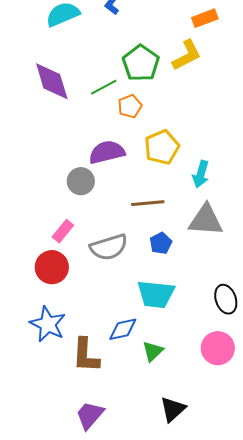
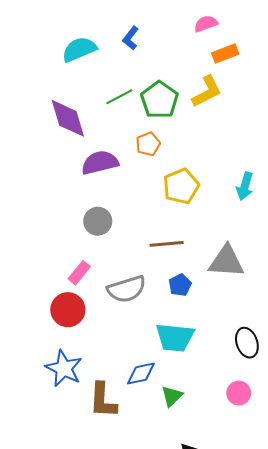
green line: (104, 87) -> (119, 97), moved
purple semicircle: (107, 152) -> (100, 163), moved
cyan arrow: (201, 174) -> (245, 186), moved
pink circle: (218, 348) -> (239, 393), size x0.7

